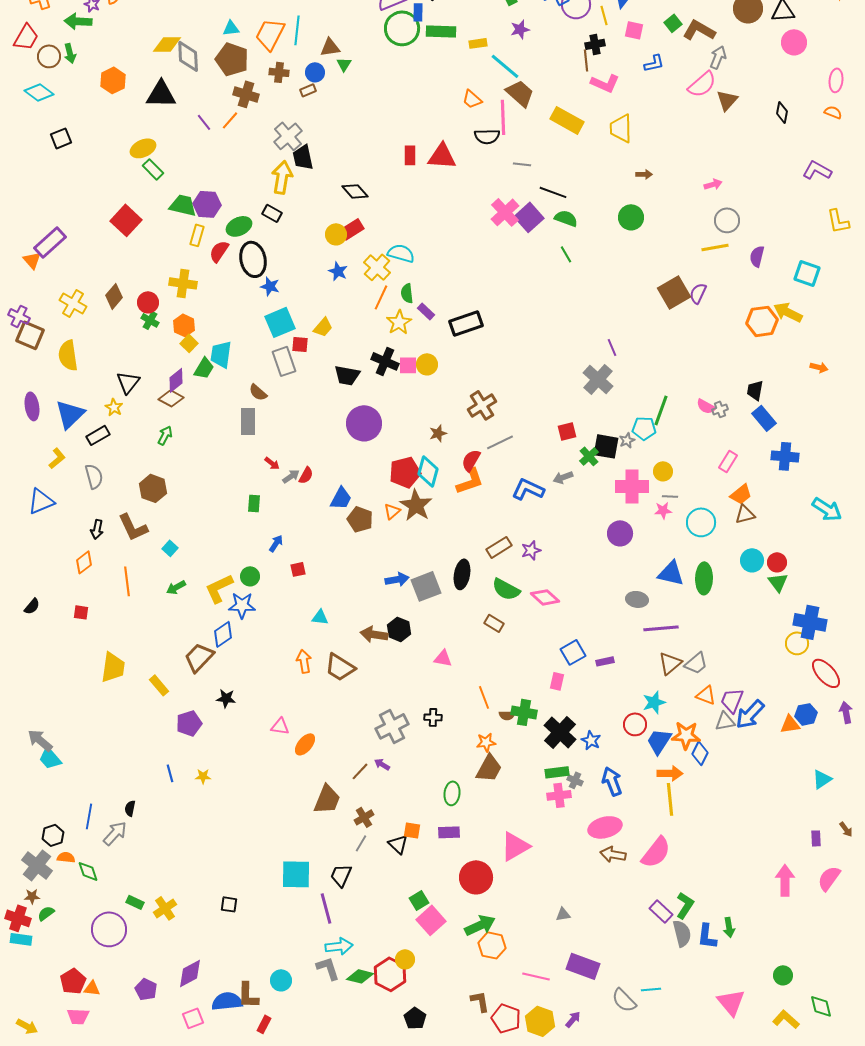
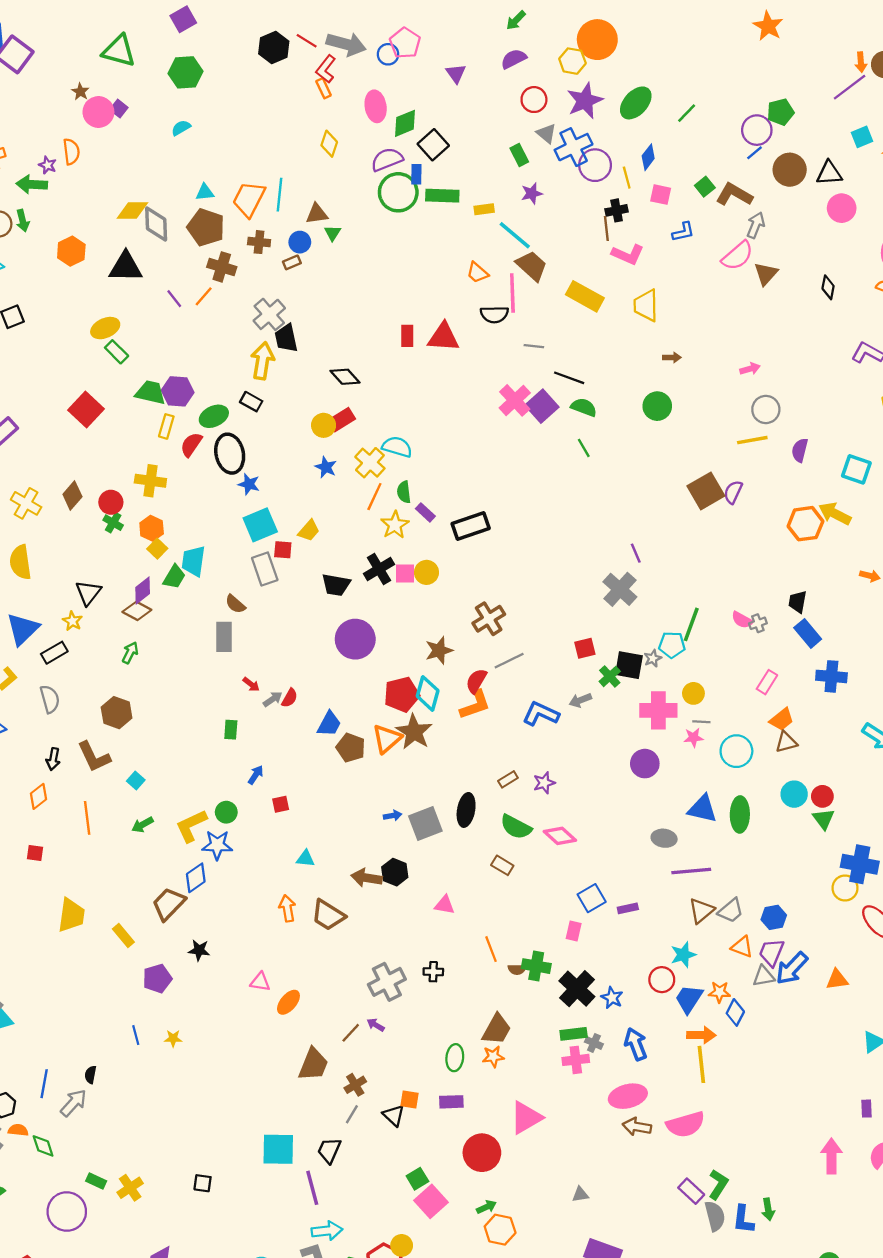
black cross: (385, 361) -> (379, 569), turned 36
brown star: (438, 433) -> (439, 650), size x1.4
orange triangle: (392, 511) -> (387, 739), size x1.6
brown rectangle: (499, 547) -> (508, 779), size x0.7
blue arrow: (397, 579) -> (393, 816), size x0.7
blue hexagon: (806, 714) -> (774, 917), moved
orange star: (686, 735) -> (719, 992), size x0.7
orange star: (486, 742) -> (493, 1057), moved
pink semicircle: (656, 852) -> (686, 1124), turned 36
green arrow: (480, 925) -> (486, 1207), size x0.6

